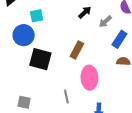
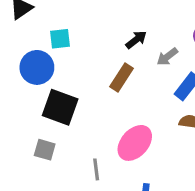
brown rectangle: (77, 50) -> (121, 77), moved
pink ellipse: (89, 78) -> (135, 143), turned 40
gray square: (24, 102) -> (45, 150), moved

